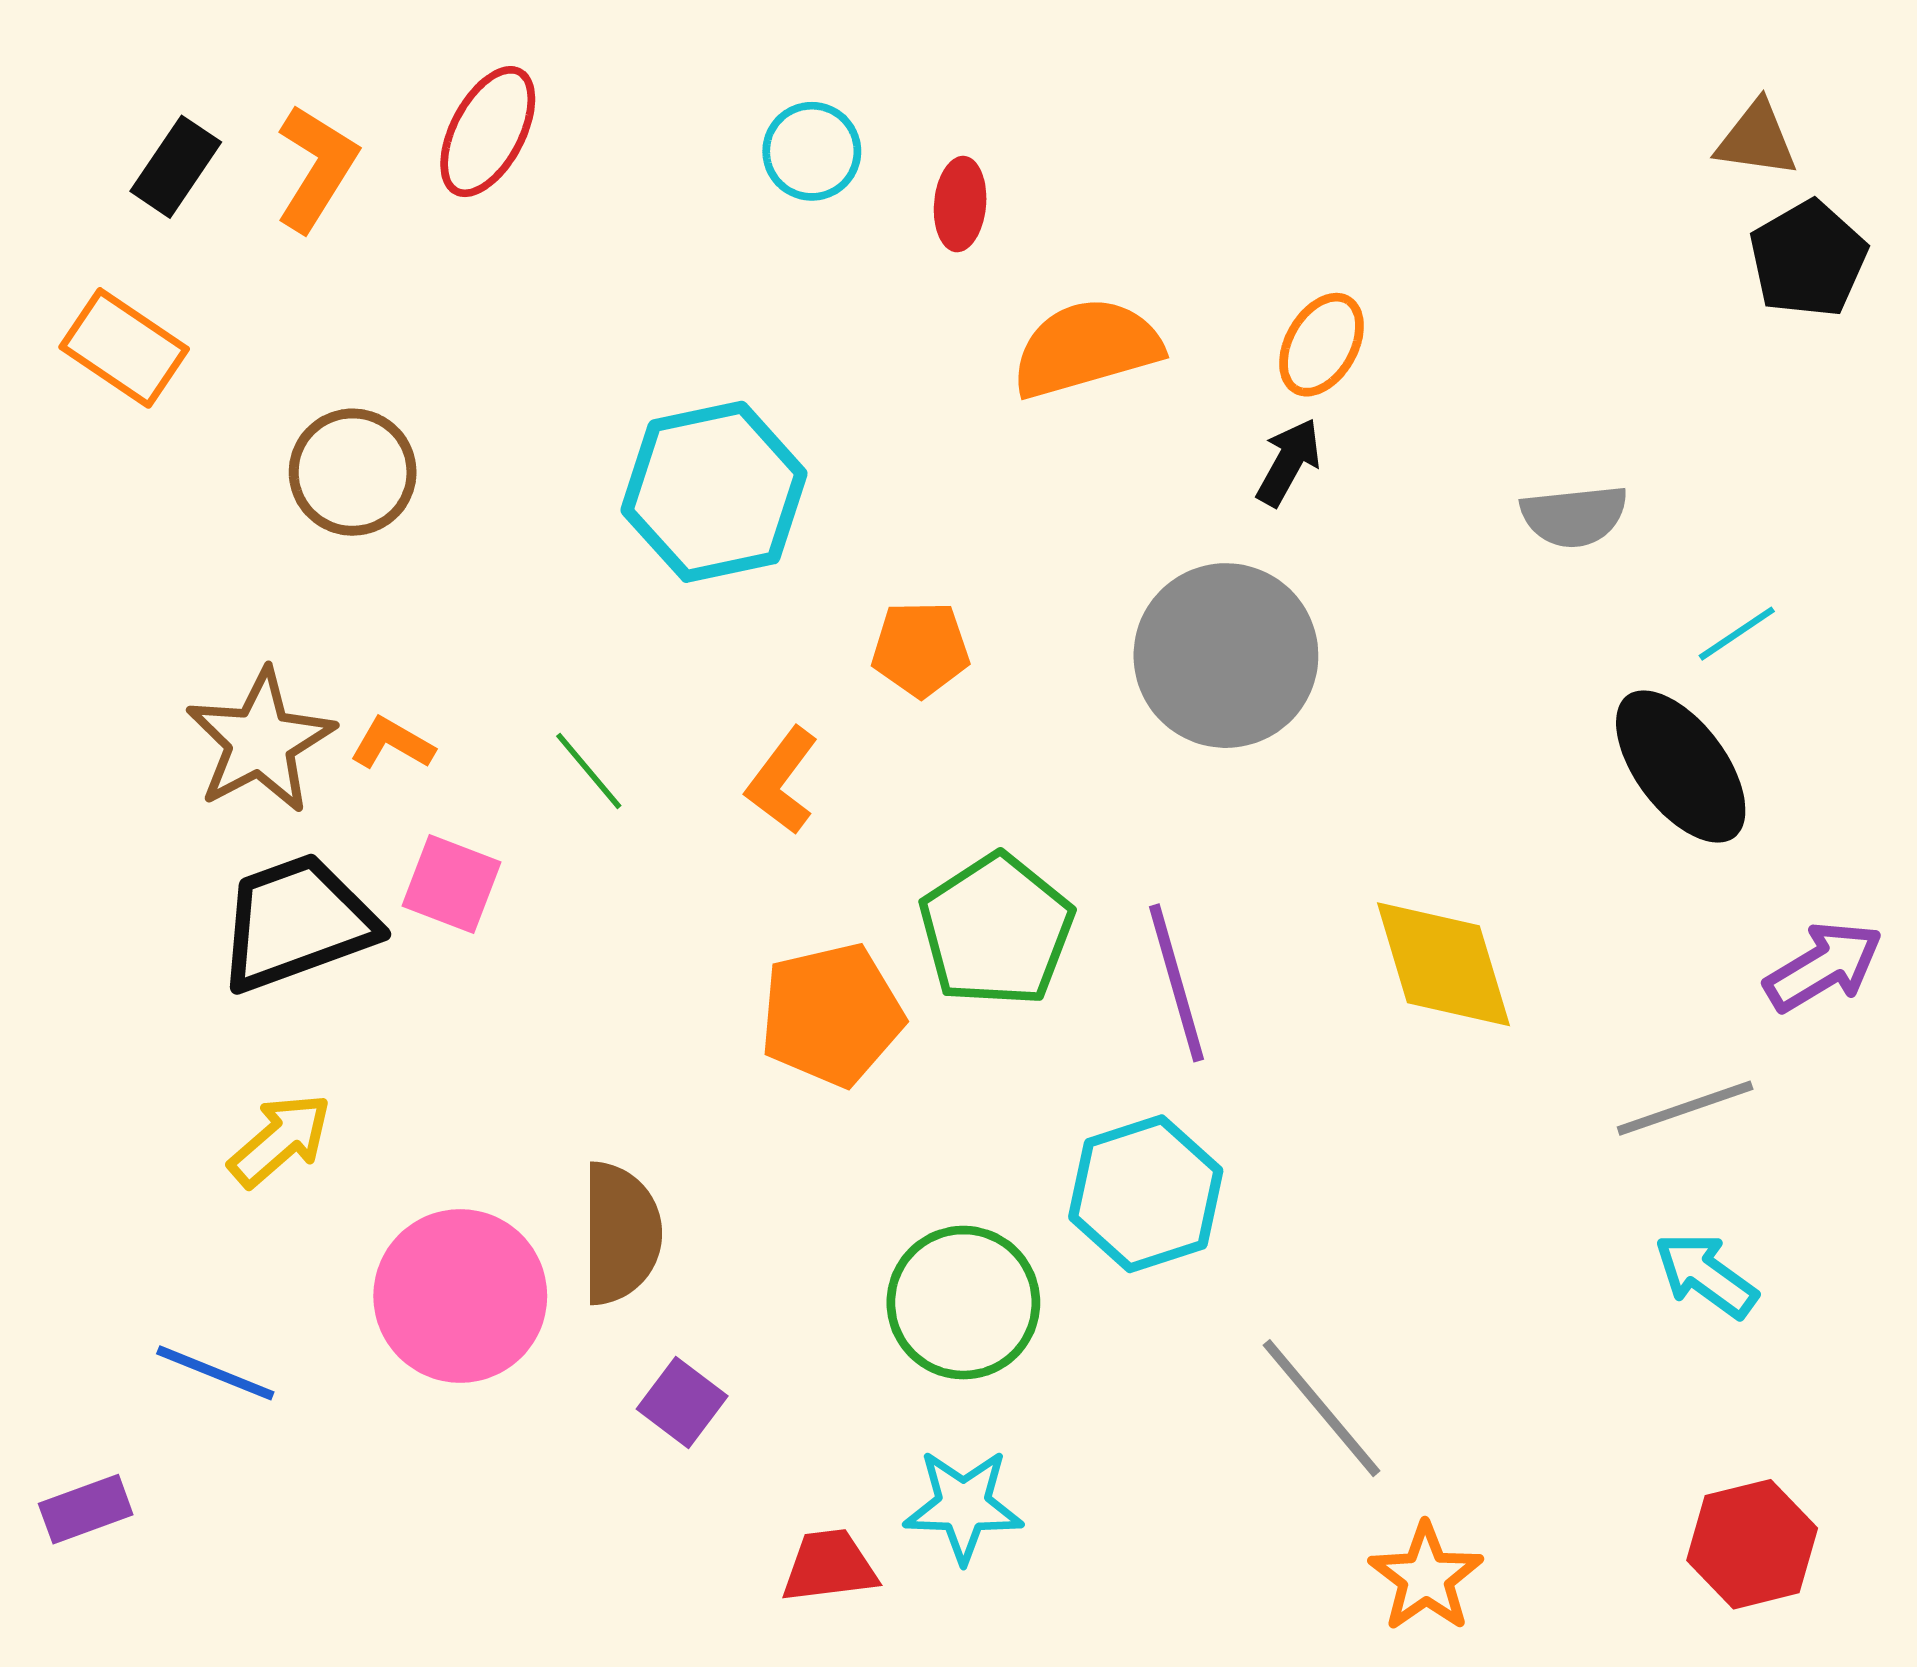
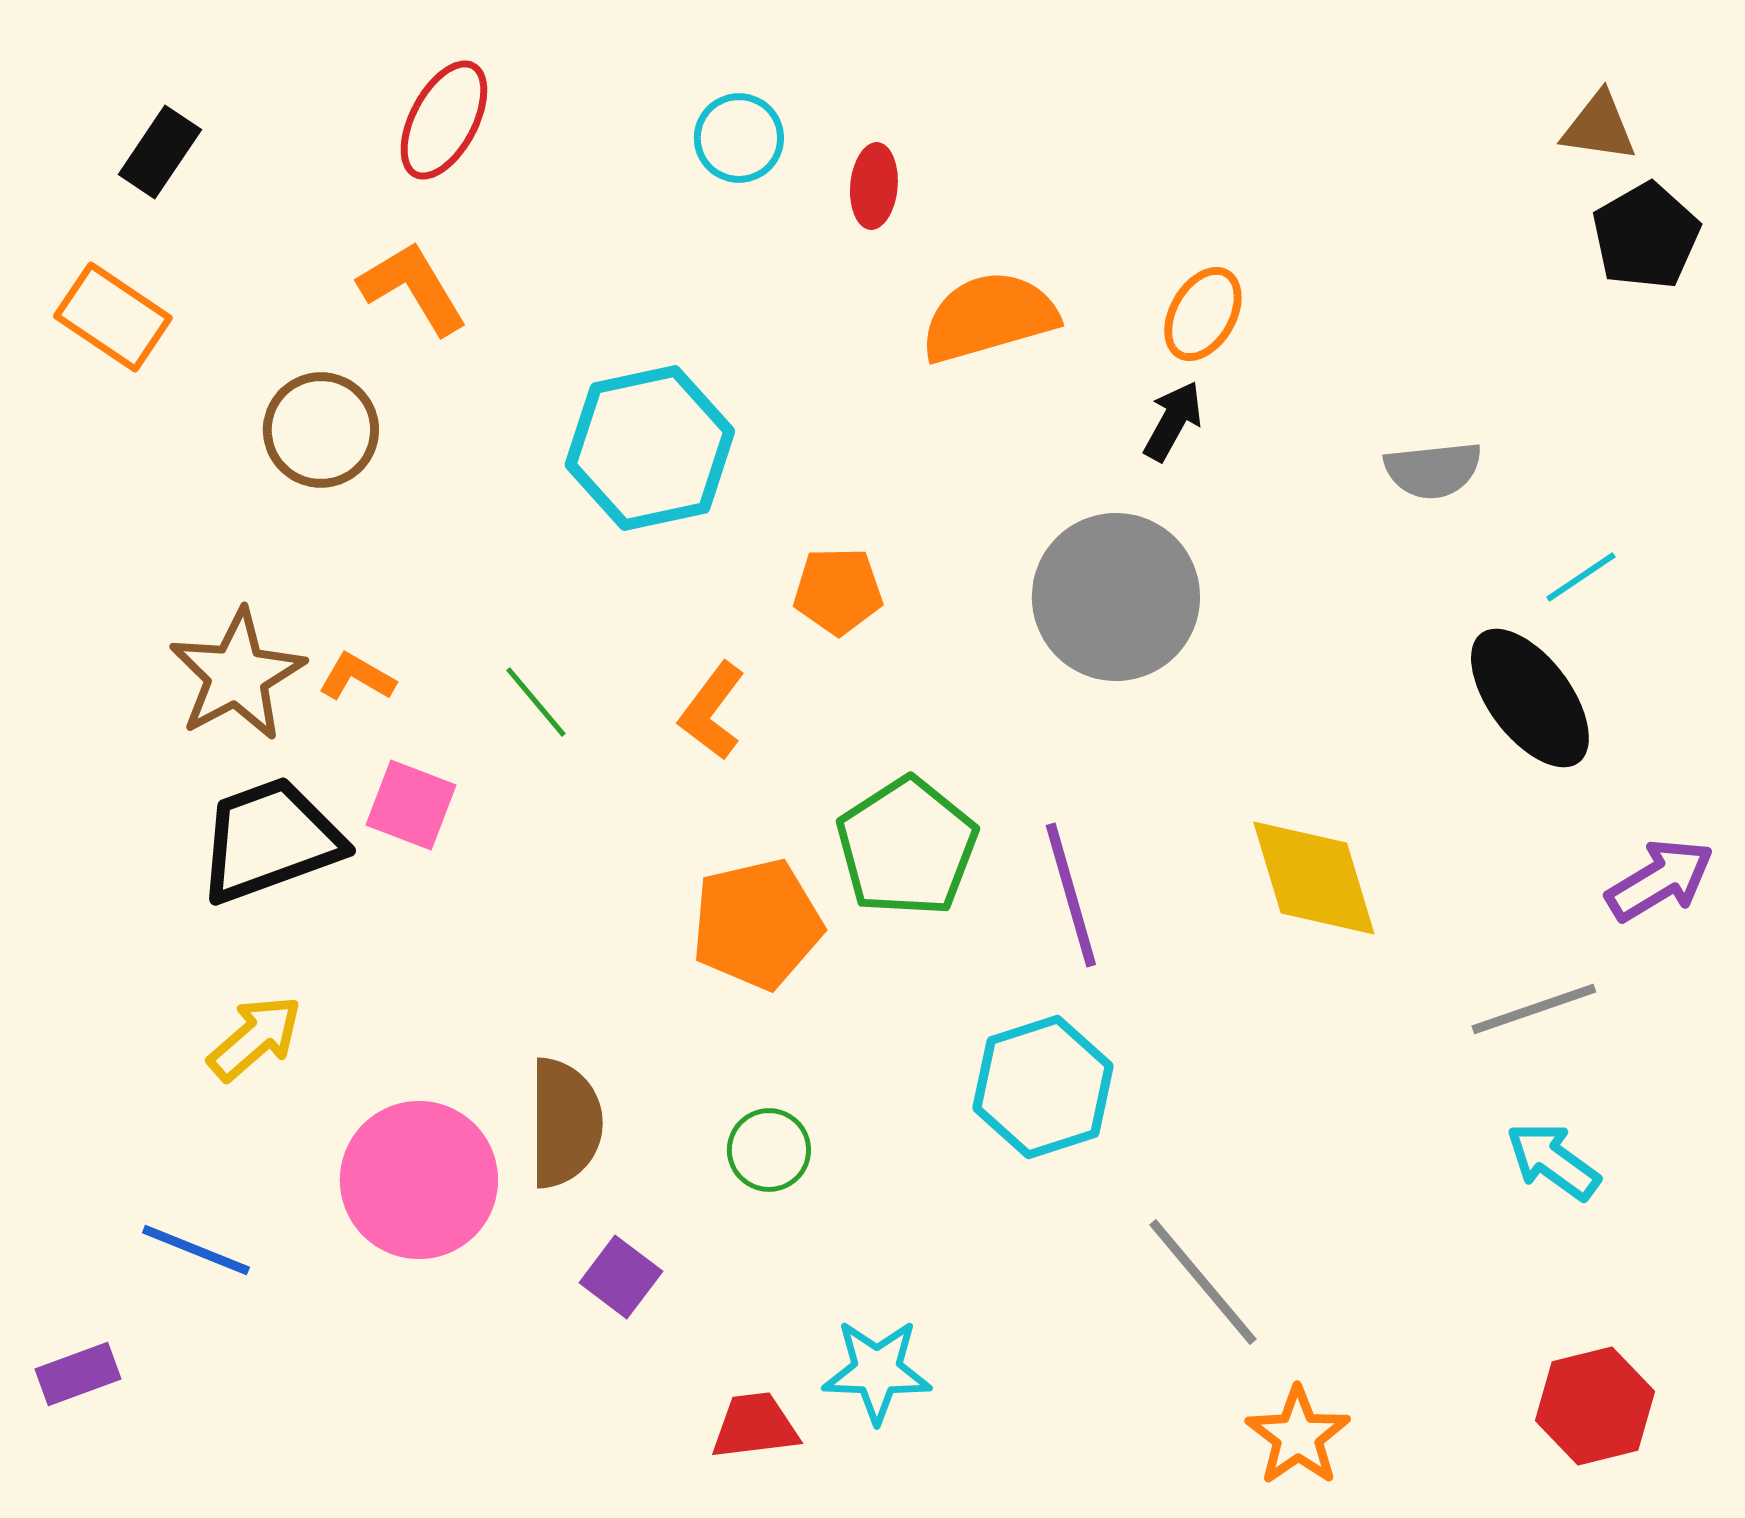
orange L-shape: (316, 168) -> (413, 288), moved, turned -63
green circle: (963, 1303) -> (769, 1150), moved, size x0.6

